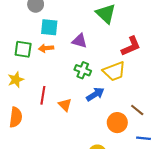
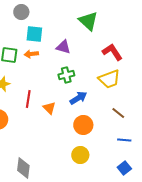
red L-shape: (131, 46) -> (112, 52), turned -100
green cross: (83, 70) -> (66, 75), turned -35
yellow trapezoid: (114, 71) -> (109, 79), moved
orange circle: (117, 123) -> (83, 125), moved

